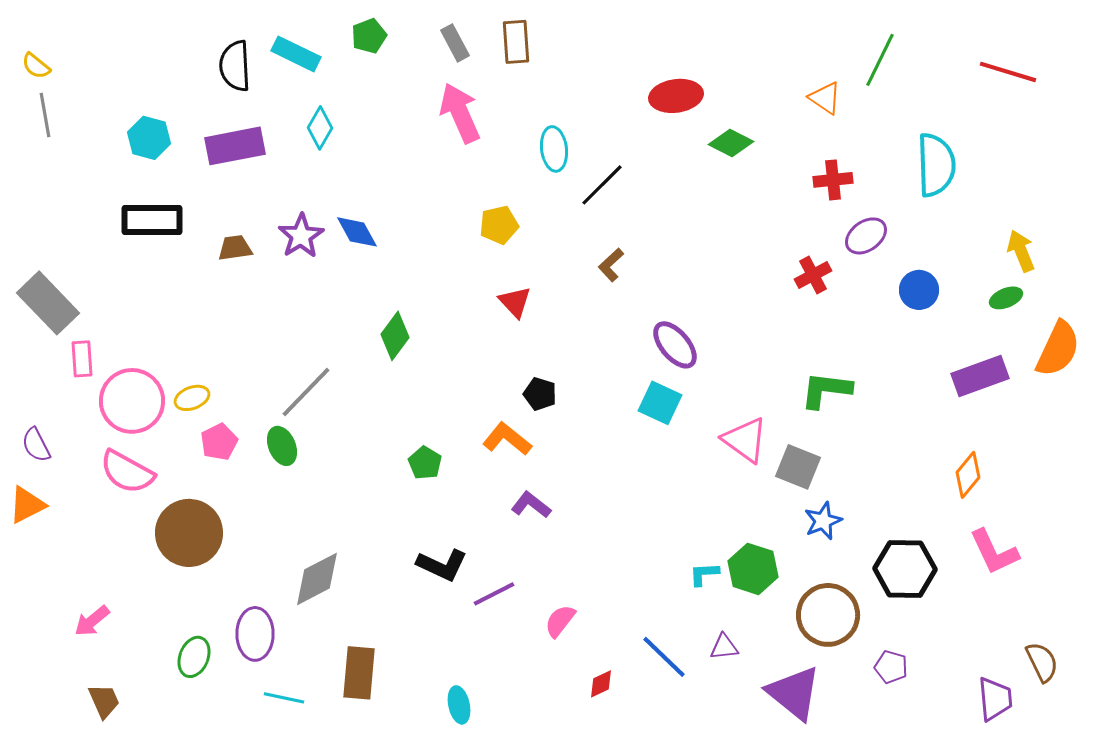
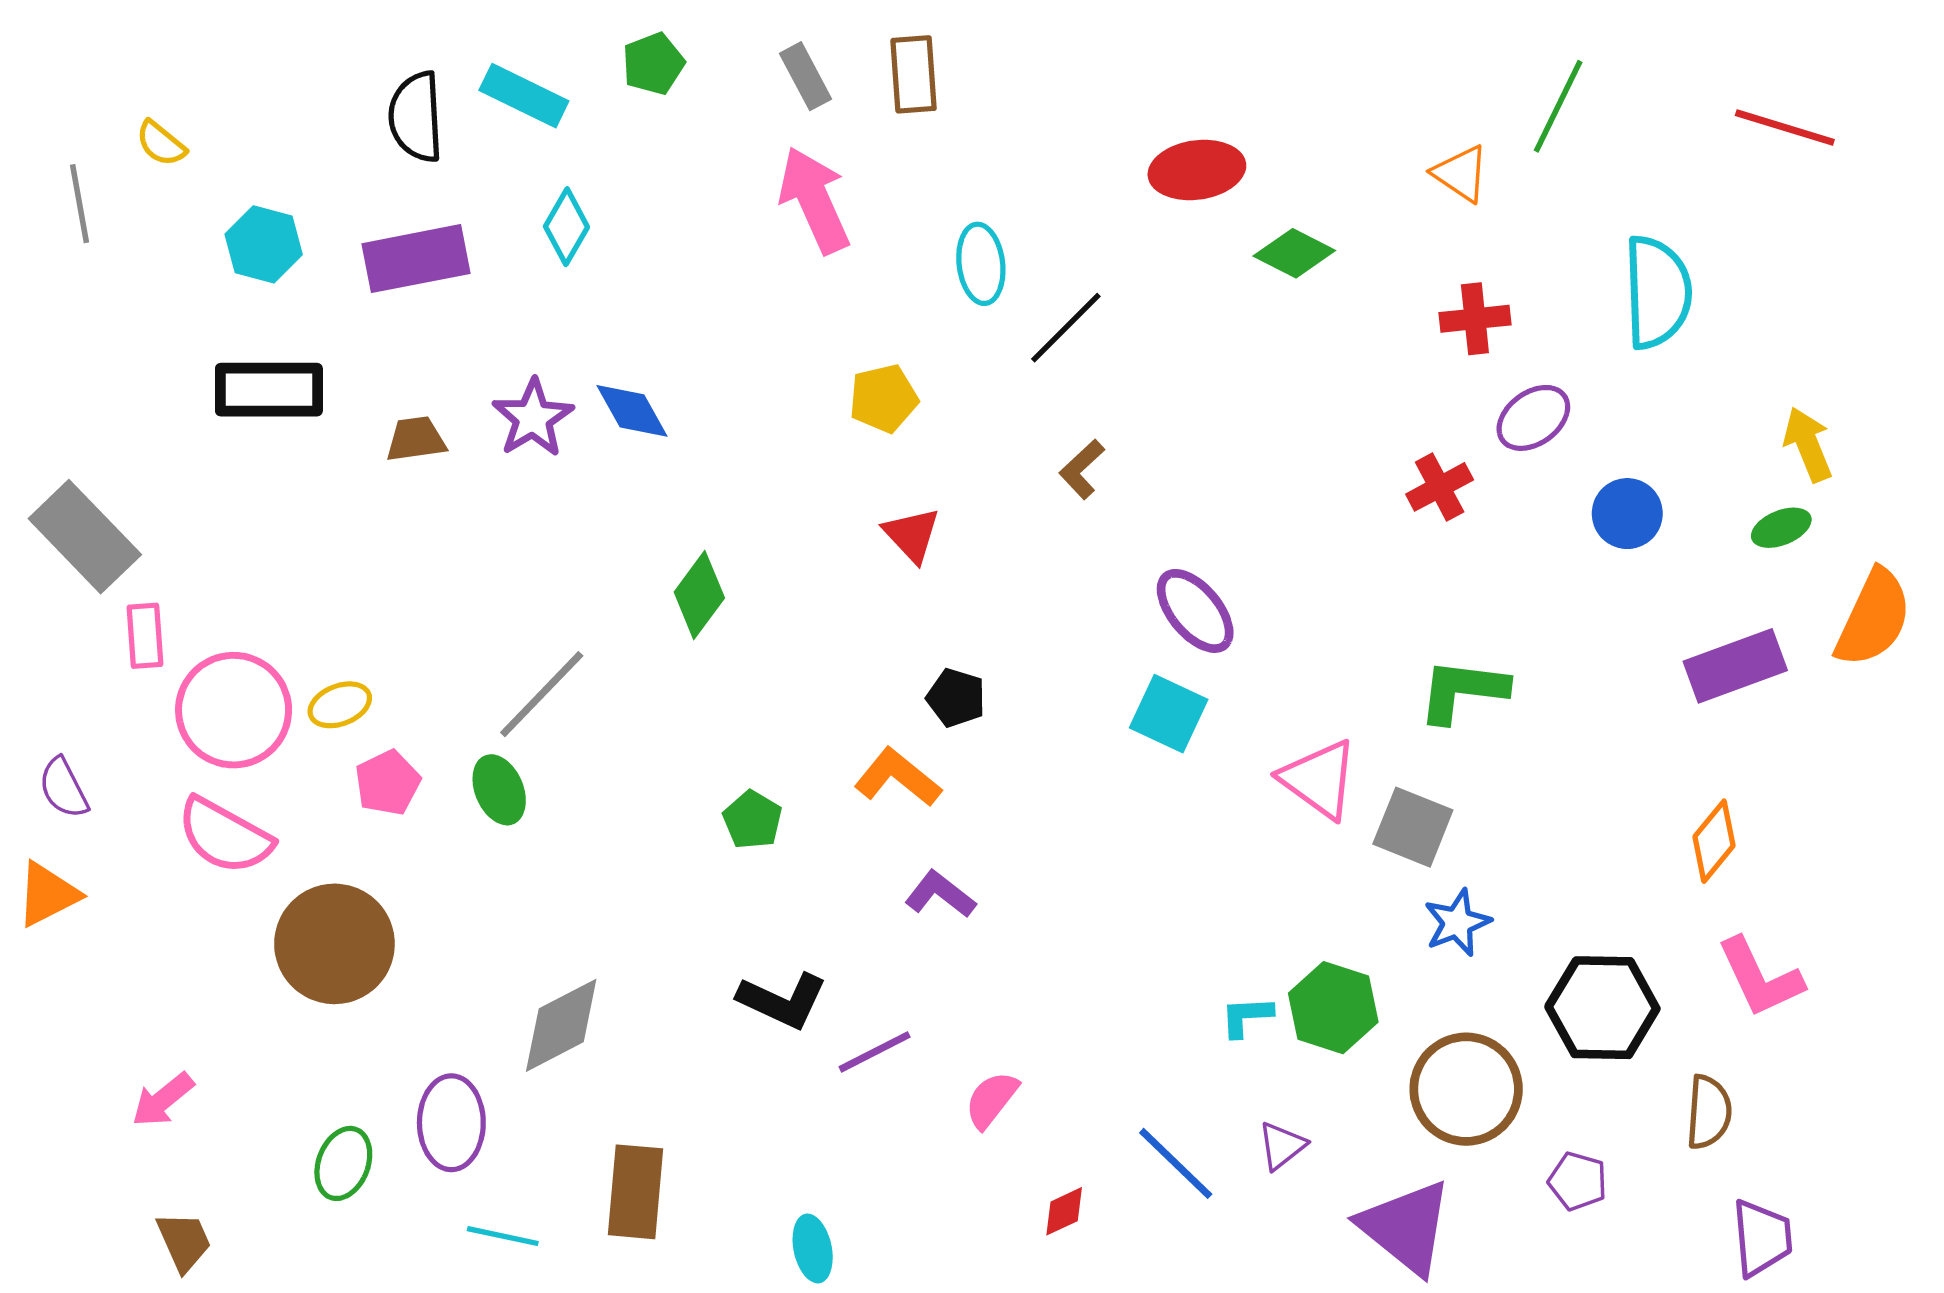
yellow semicircle: (36, 66) -> (161, 143), moved
purple triangle: (724, 647) -> (1282, 1146), turned -32
brown semicircle: (1042, 662) -> (1709, 1112), moved, turned 30

